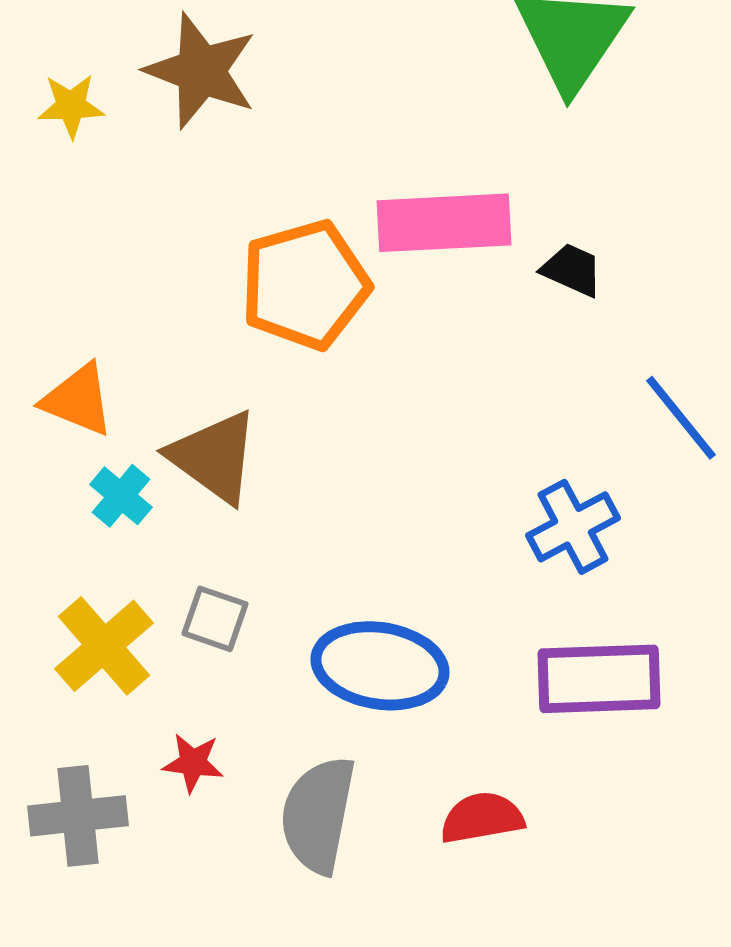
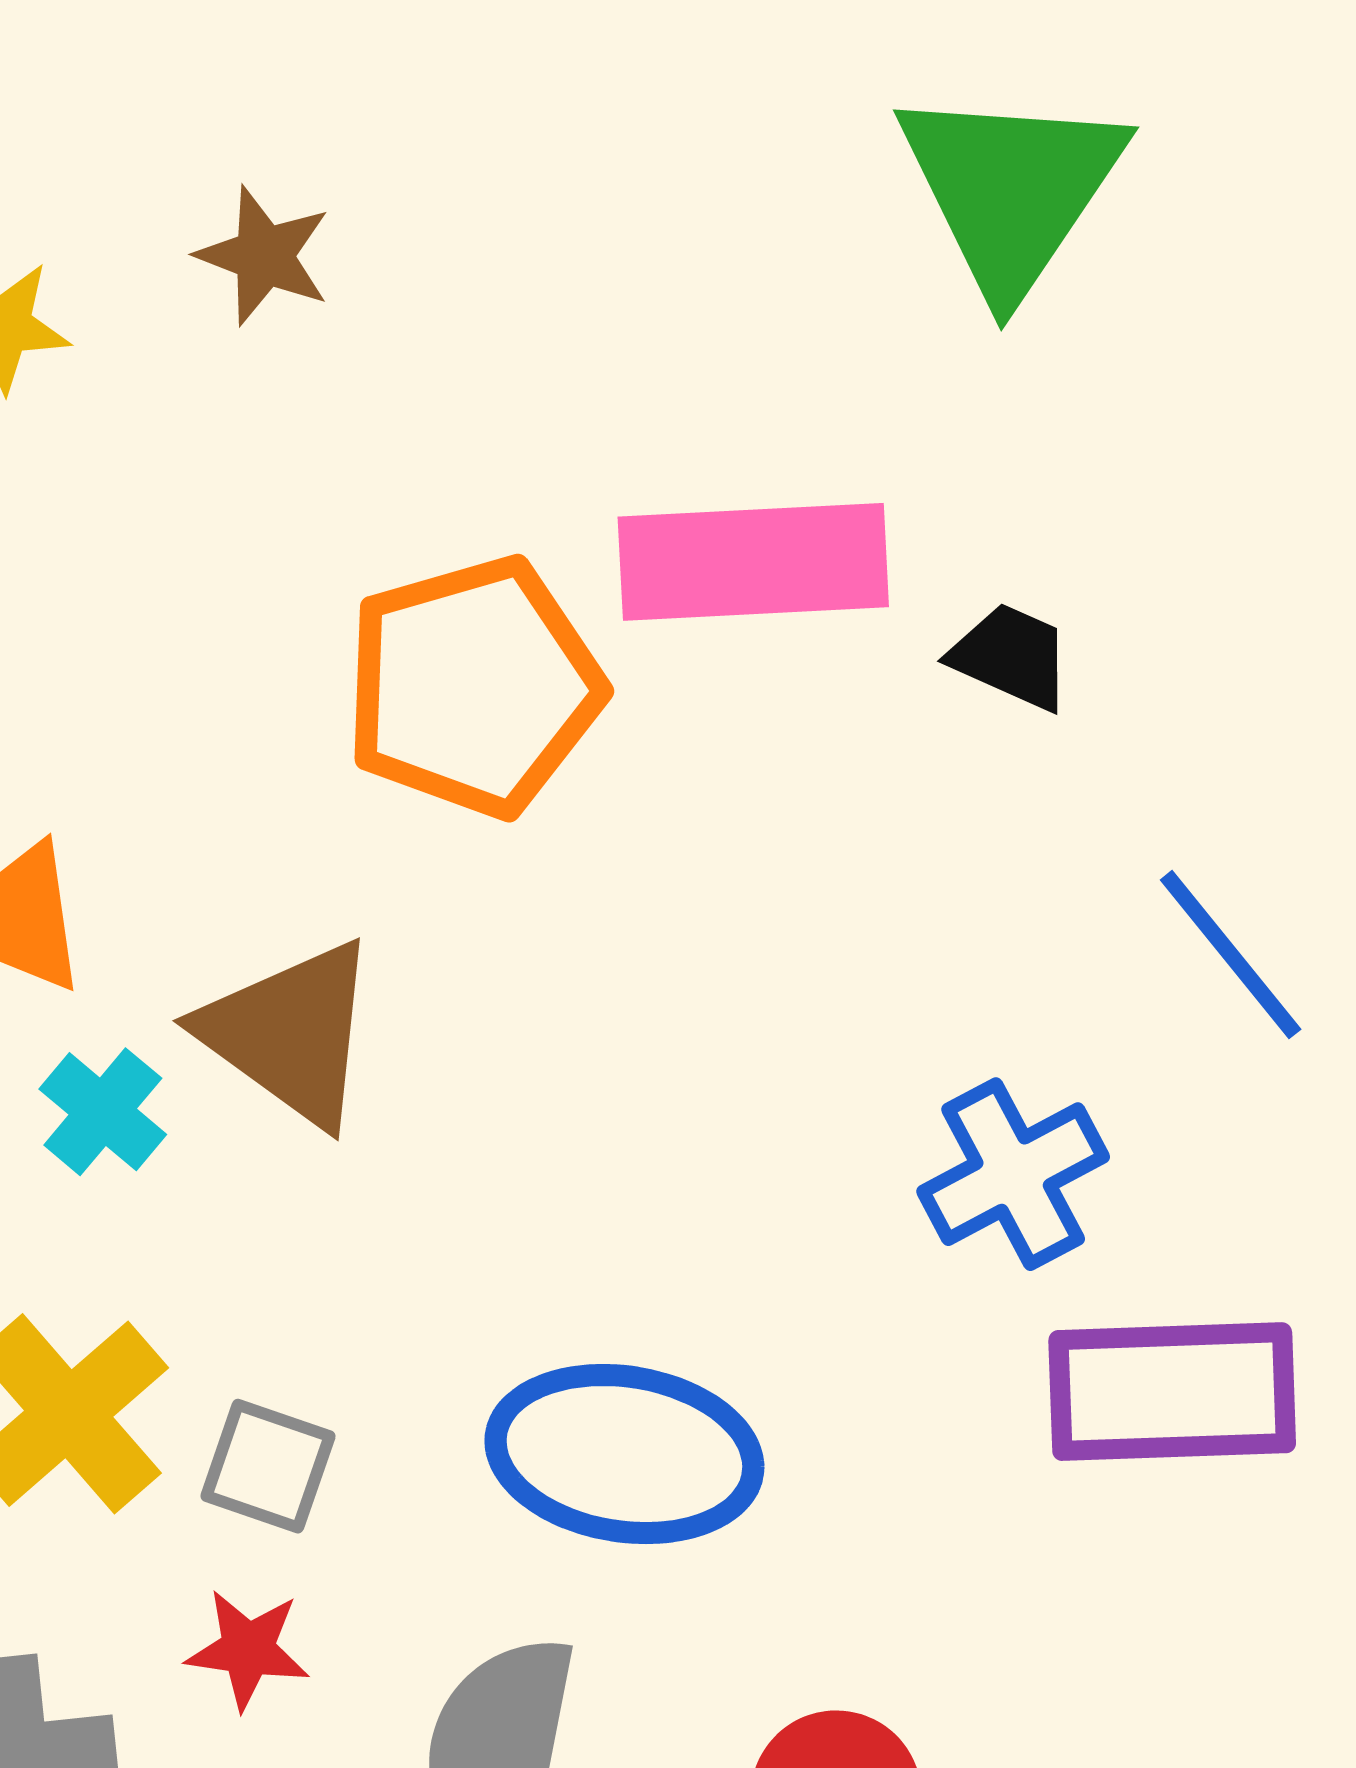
brown star: (201, 71) -> (264, 256), size x0.6
gray square: (215, 619) -> (268, 1466), moved
purple rectangle: (599, 679) -> (1172, 1392), moved

